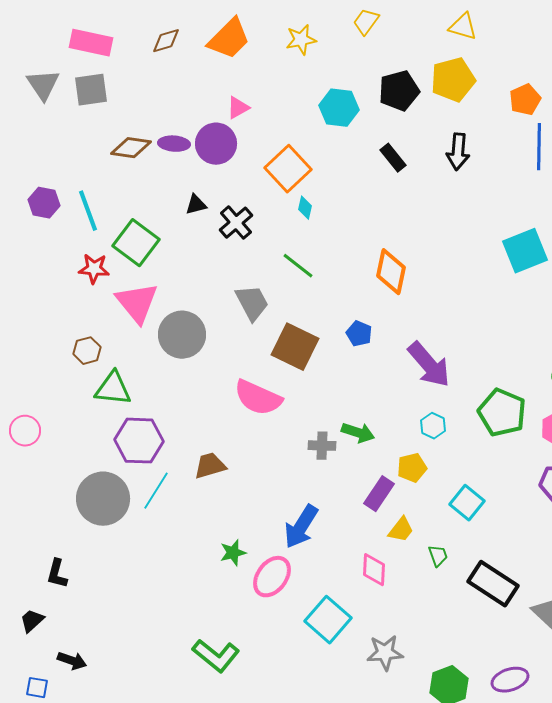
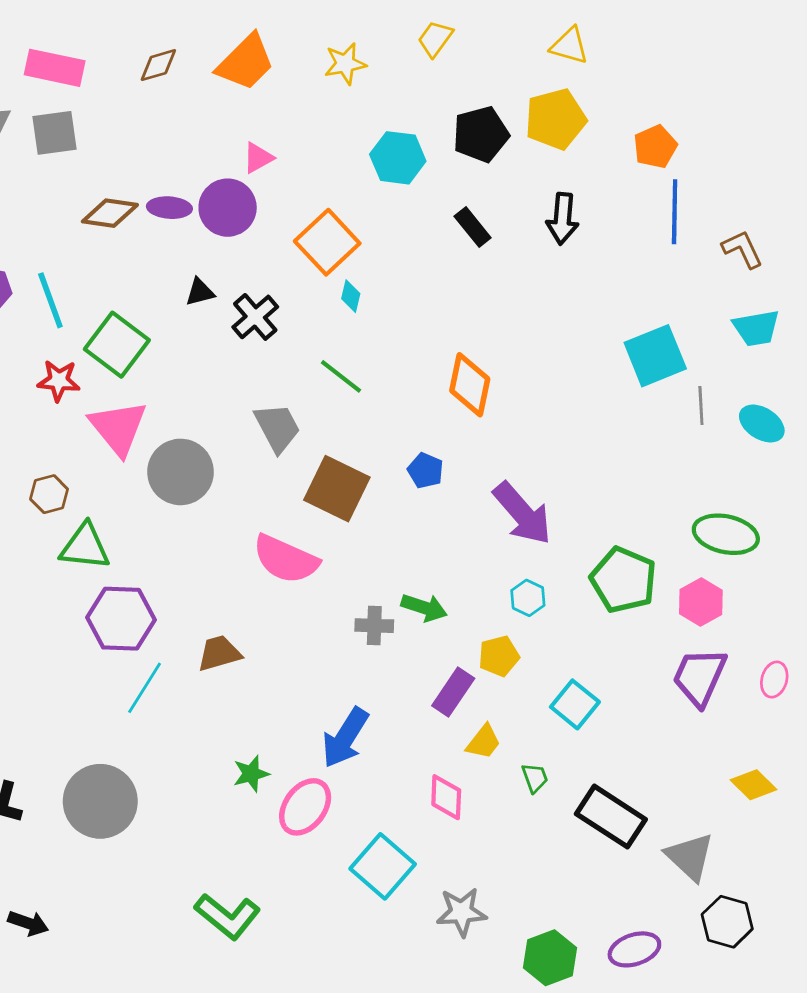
gray circle: (103, 499) -> (100, 801), moved

